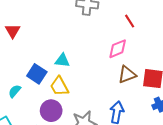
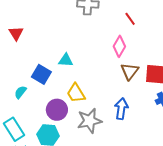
pink diamond: (118, 49) -> (119, 46), turned -35
brown triangle: (127, 75) -> (130, 71), turned -30
yellow trapezoid: (59, 86) -> (76, 93), moved

